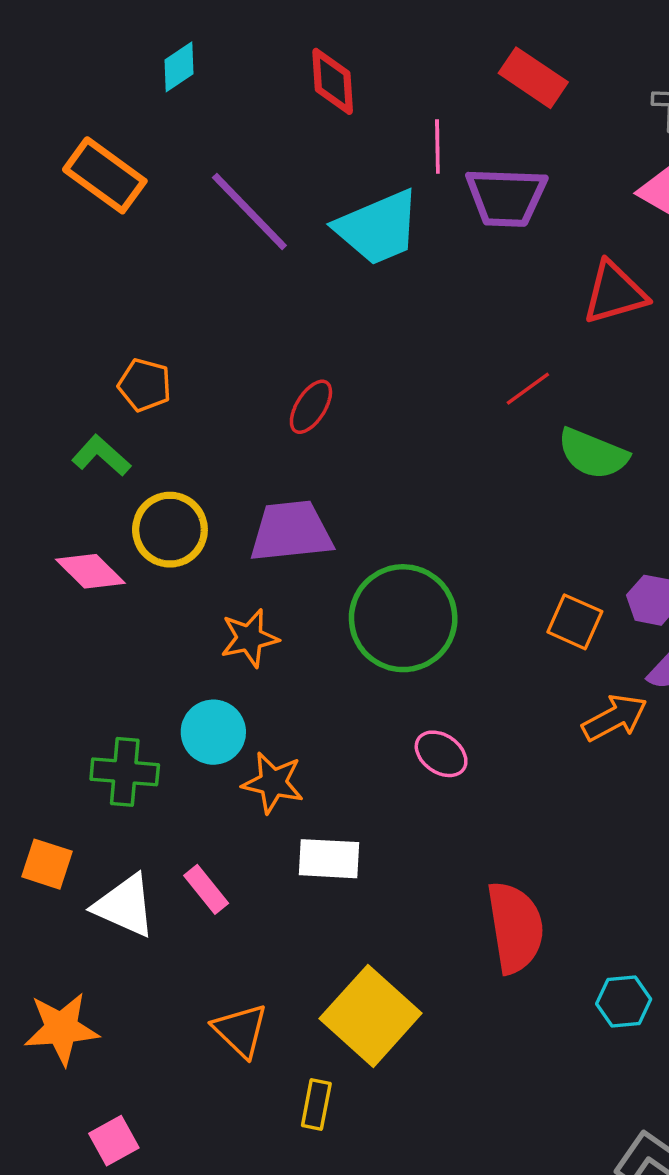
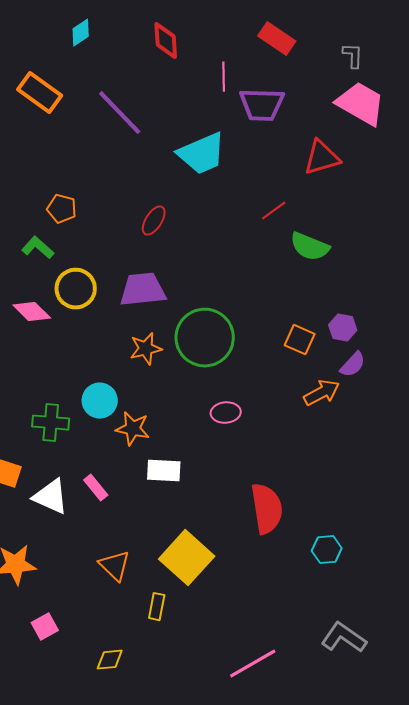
cyan trapezoid: (378, 228) -> (202, 154), moved
orange star: (249, 638) -> (146, 349), moved
pink ellipse: (441, 754) -> (226, 413), turned -40

